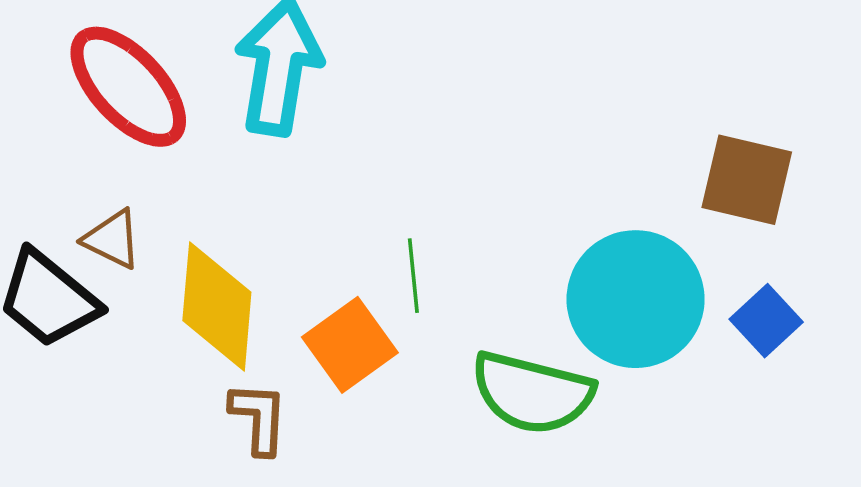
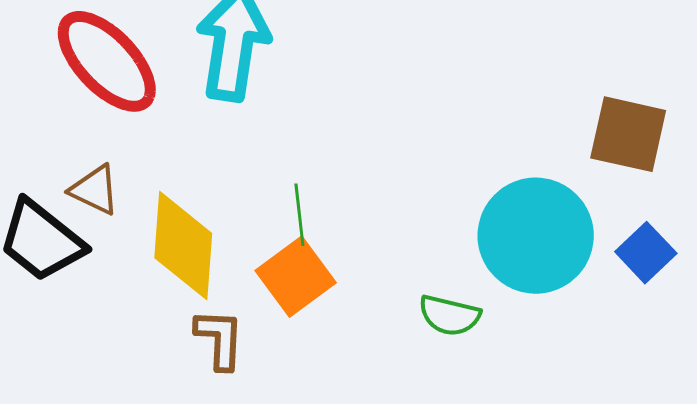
green line: (413, 276) -> (299, 215), moved
green semicircle: (532, 393) -> (449, 315), size x0.6

